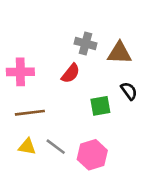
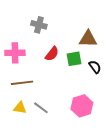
gray cross: (86, 43) -> (39, 25), moved
green square: (100, 106) -> (74, 59), moved
pink hexagon: (92, 155) -> (82, 106), moved

